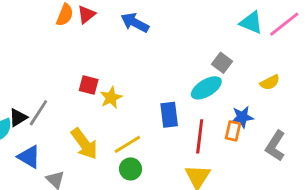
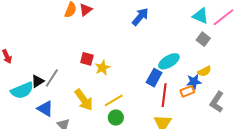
blue arrow: (135, 23) -> (140, 17), moved, turned 102
gray square: (222, 63) -> (203, 39), moved
yellow semicircle: (270, 82) -> (204, 71), moved
blue rectangle: (169, 115) -> (154, 78), moved, turned 36
orange rectangle: (233, 131) -> (187, 91), turned 56

